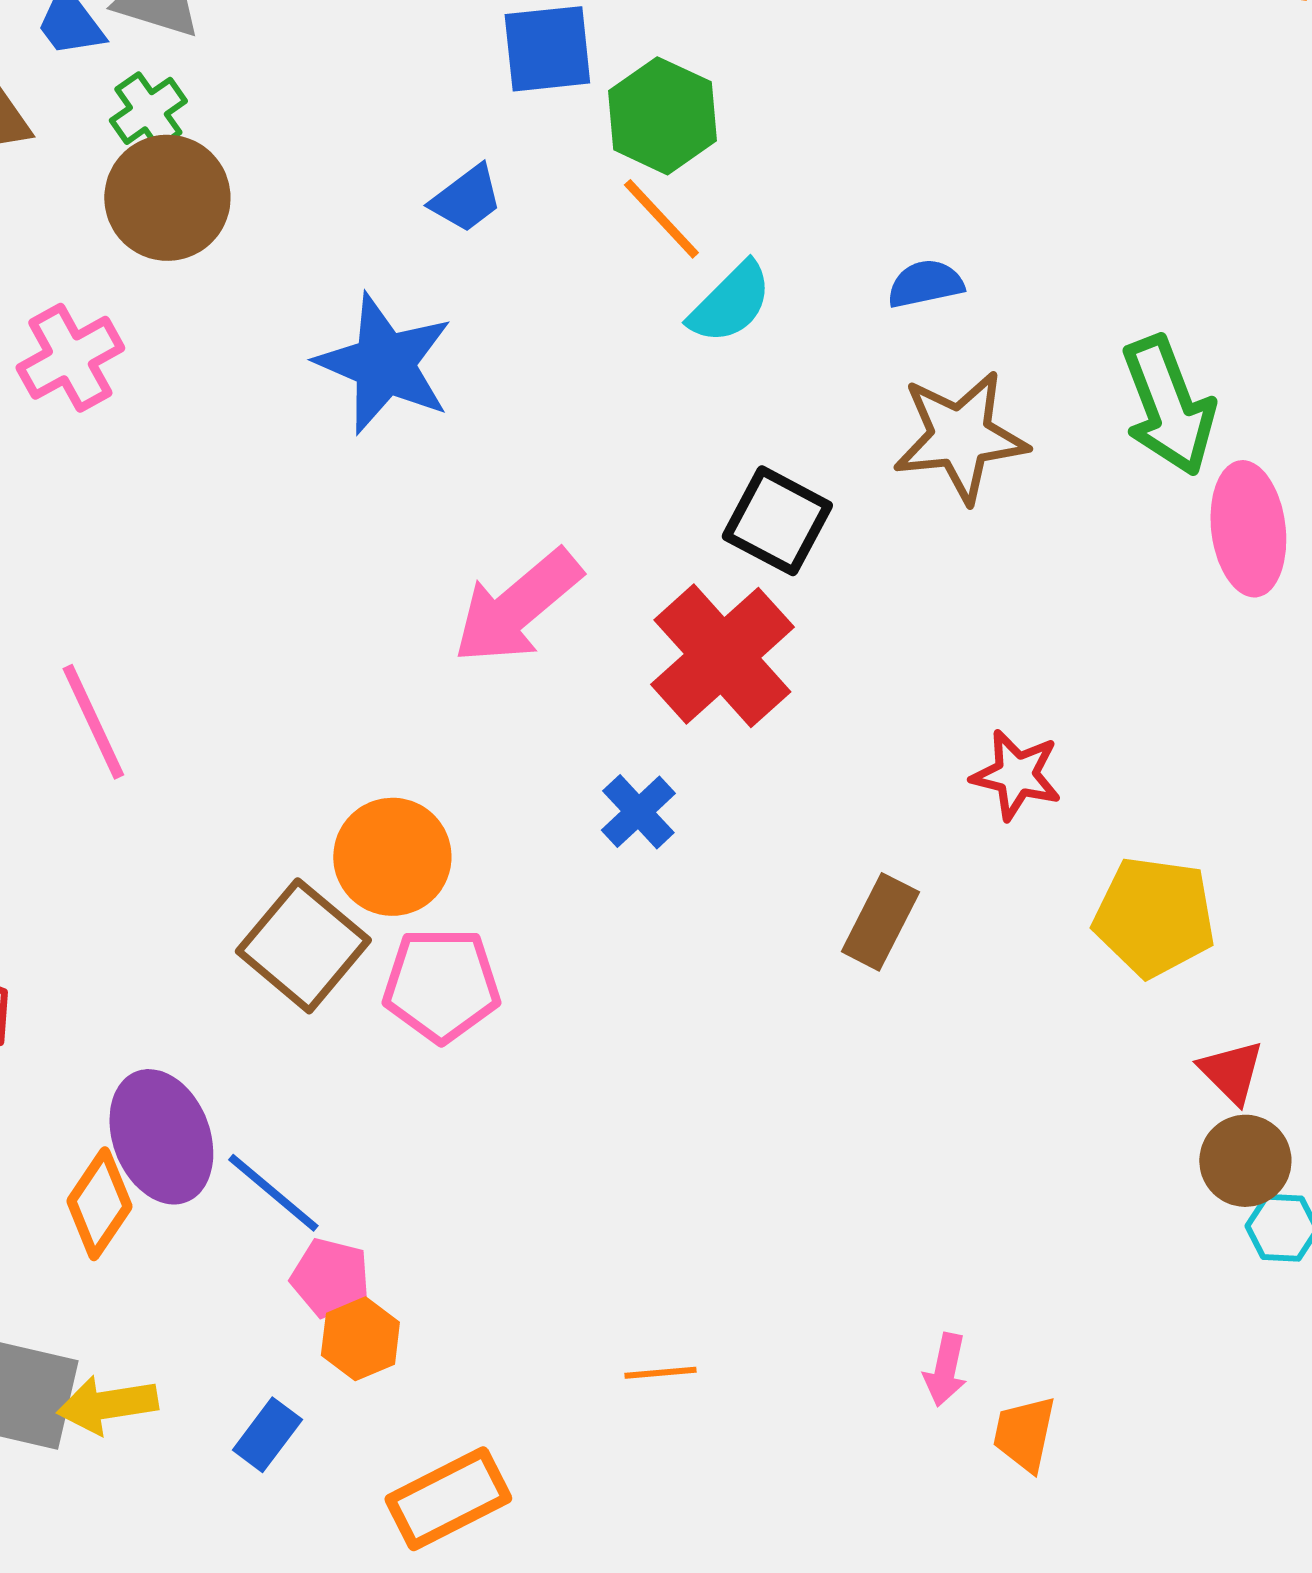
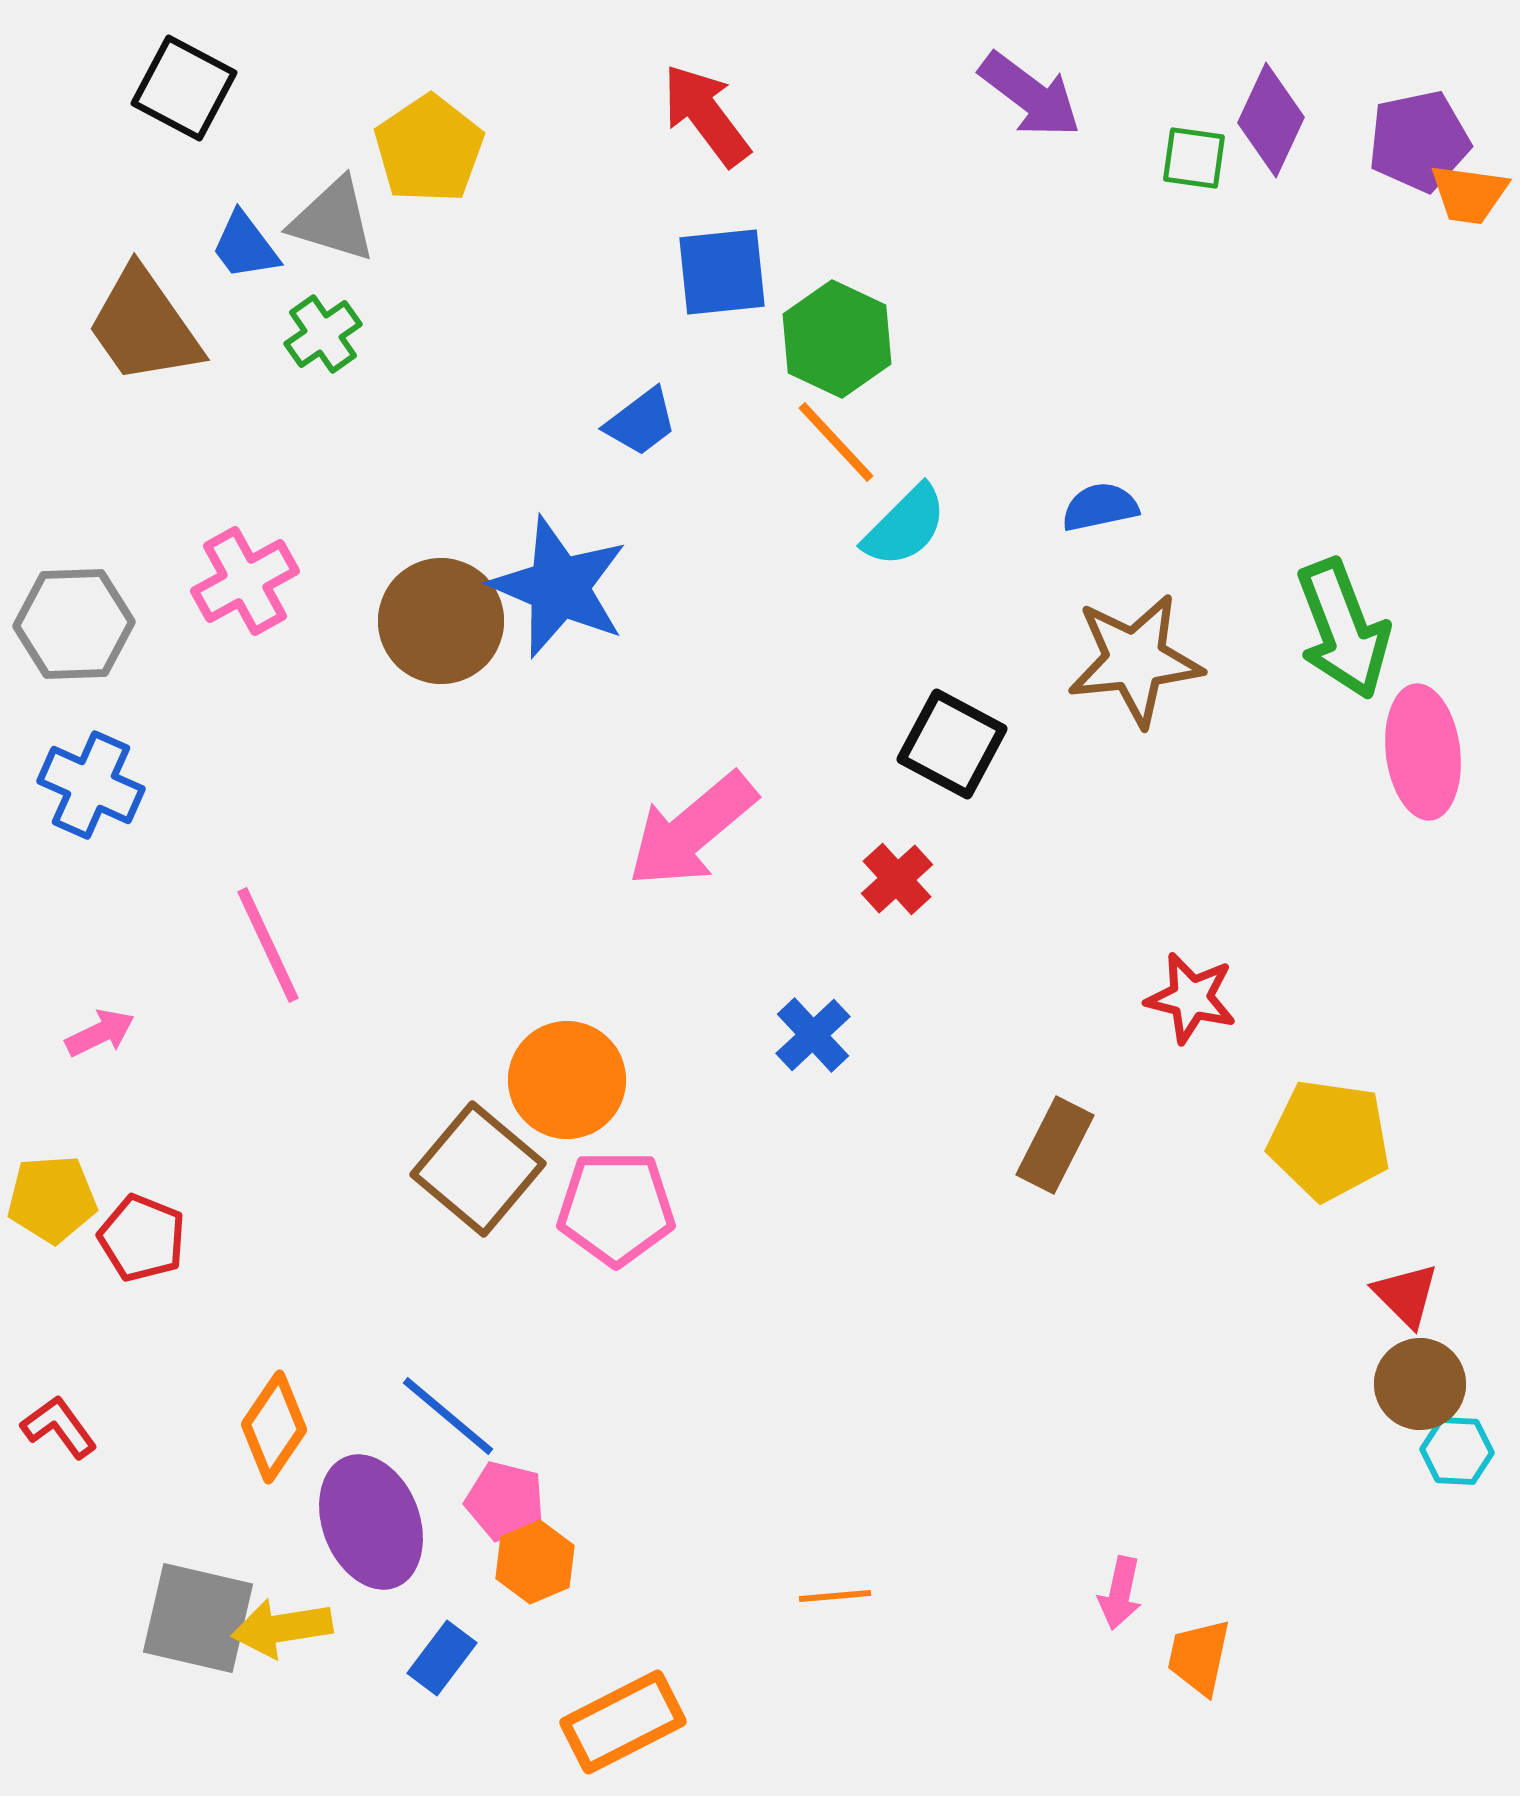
brown circle: (167, 198) -> (441, 621), moved
red cross: (722, 656) -> (897, 879), size x0.5
purple ellipse: (161, 1137) -> (371, 1522), moved

